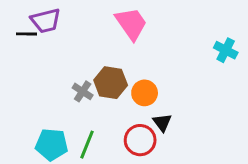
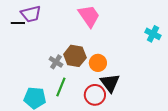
black triangle: (162, 122) -> (110, 83), size x1.5
green line: (87, 145) -> (61, 87), moved

